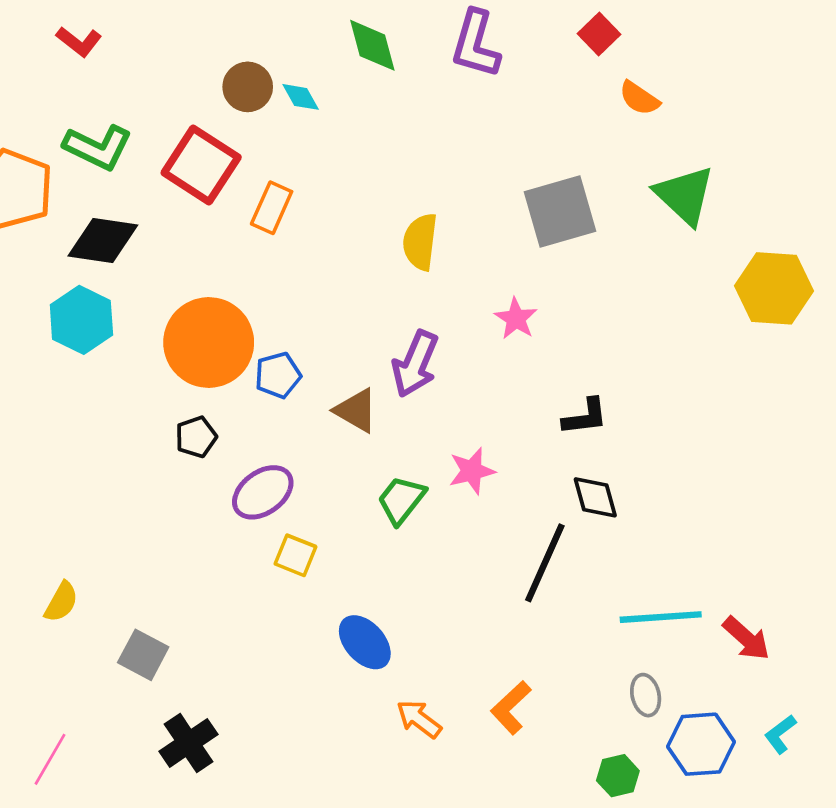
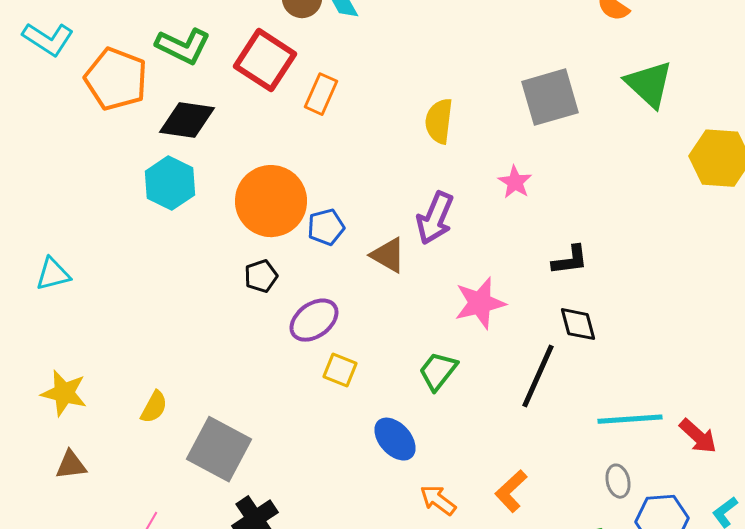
pink star: (472, 471) -> (480, 303), size x1.4
green trapezoid: (401, 500) -> (438, 371), moved
gray square: (143, 655) -> (219, 449), size x1.6

